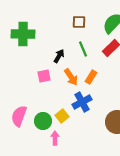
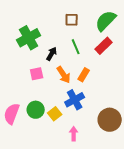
green cross: (23, 34) -> (29, 38), moved, turned -30
green circle: (43, 121) -> (36, 110), moved
pink arrow: (55, 138) -> (74, 134), moved

